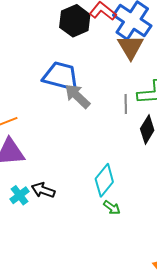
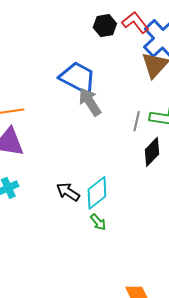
black hexagon: (75, 21) -> (105, 26), size x0.7
black arrow: (43, 190) -> (68, 192), moved

